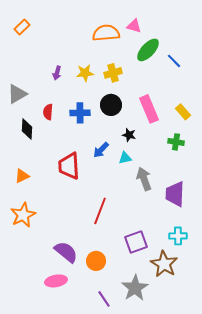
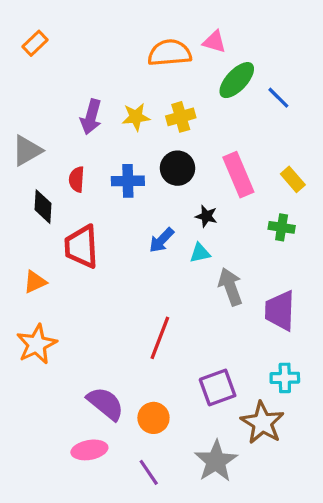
purple arrow: (57, 73) -> (91, 117), size x1.5
red trapezoid: (69, 166) -> (81, 247), moved
purple line: (104, 299) -> (149, 472), moved

